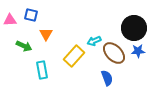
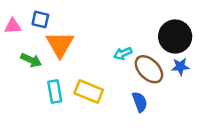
orange triangle: (46, 34) -> (60, 44), size x1.6
yellow rectangle: (74, 56) -> (89, 91), moved, turned 70

